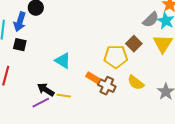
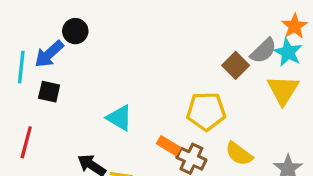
blue arrow: (20, 22) -> (49, 54), turned 30
brown square: (134, 44) -> (236, 65), moved

